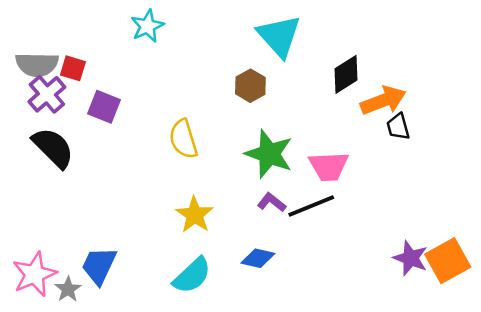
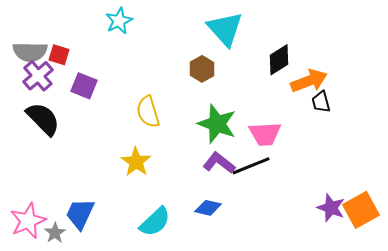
purple L-shape: (272, 202) -> (219, 163), size x1.4
yellow star: (195, 215) -> (136, 162), moved

